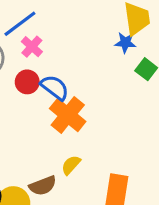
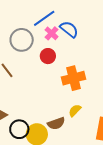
blue semicircle: (55, 87) -> (69, 29), moved
orange cross: (68, 115) -> (74, 78), turned 35

